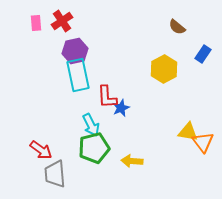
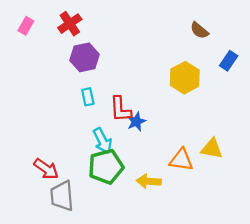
pink rectangle: (36, 23) -> (26, 26), moved, turned 35
cyan rectangle: (78, 75) -> (88, 97), moved, size x0.5
orange triangle: (203, 142) -> (181, 160), moved, turned -45

